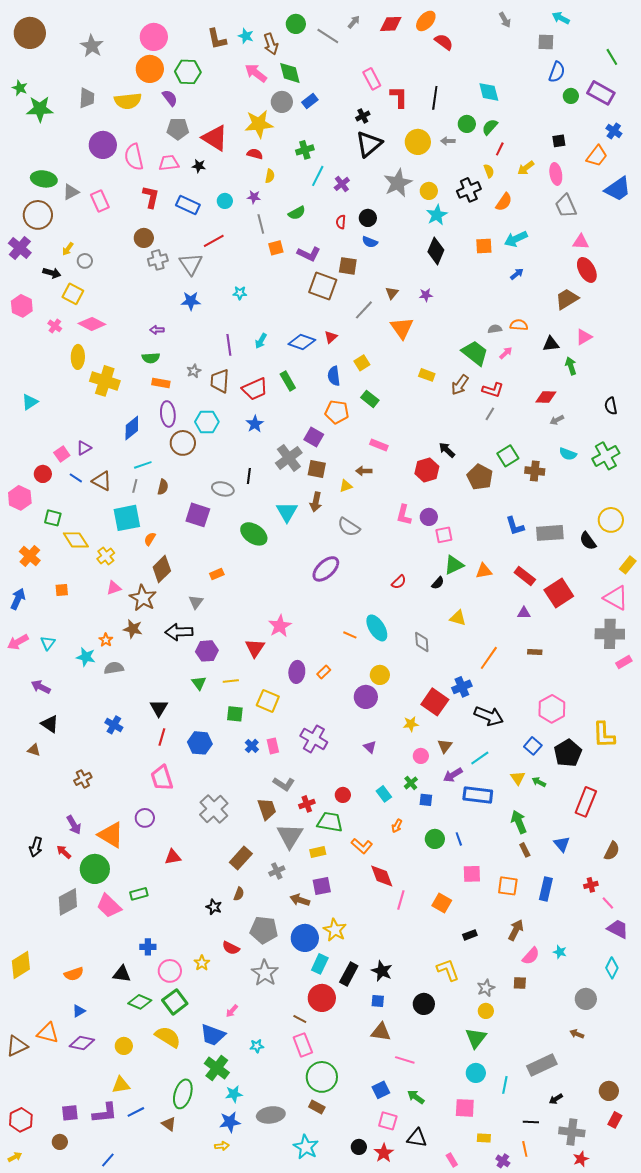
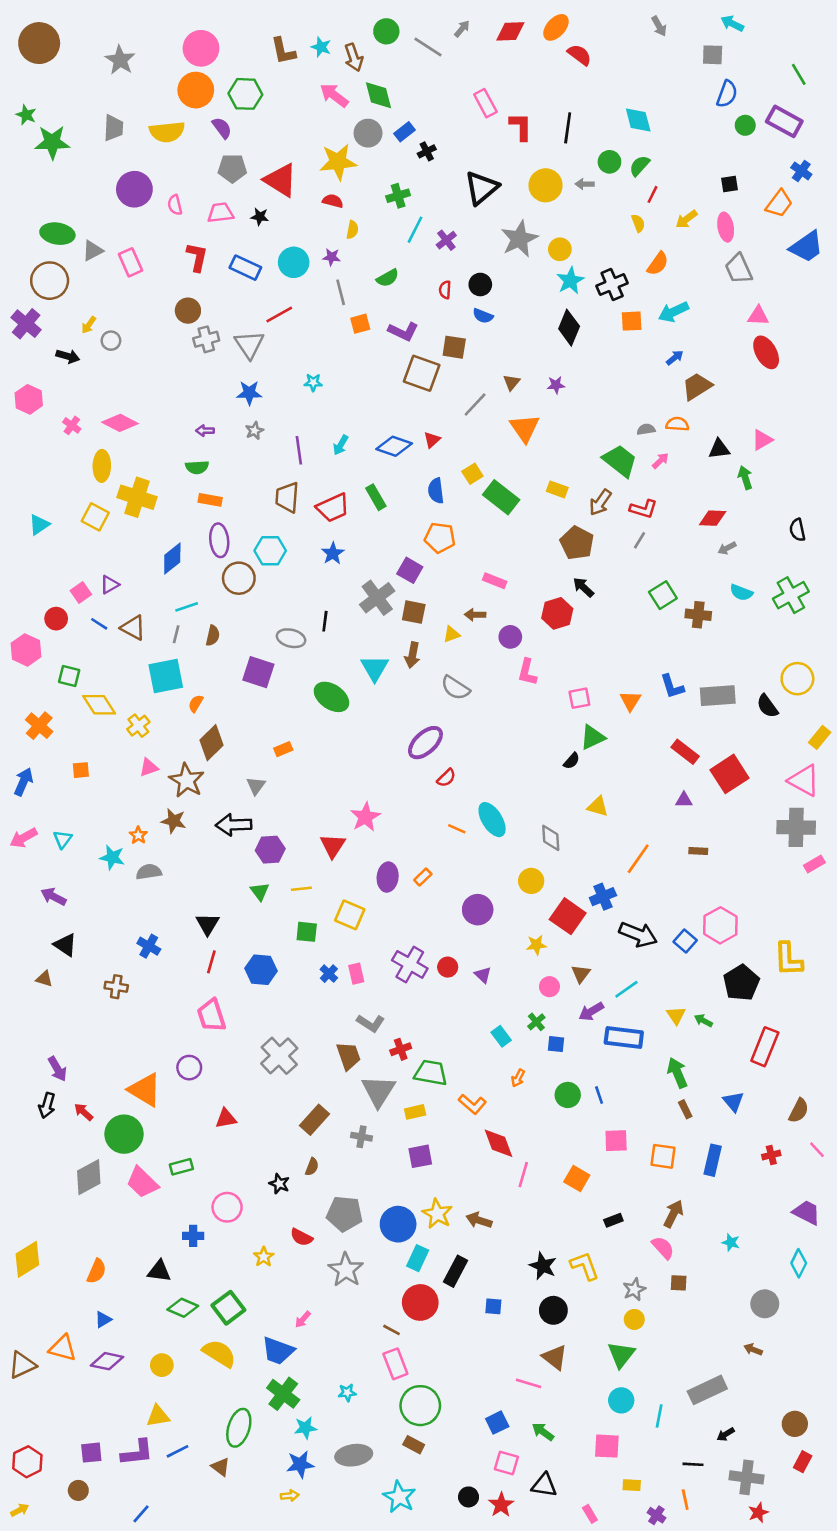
black cross: (363, 116) -> (427, 151), moved
pink semicircle: (134, 157) -> (175, 205), size x0.6
black cross: (469, 190) -> (612, 285), moved
cyan circle: (225, 201) -> (294, 262), size x1.5
yellow square: (73, 294) -> (95, 517), moved
brown trapezoid: (567, 299) -> (697, 386), moved
gray star: (194, 371) -> (254, 431), moved
green rectangle: (370, 399) -> (501, 497), moved, size x1.5
brown pentagon: (480, 477) -> (577, 543), moved
purple circle: (429, 517) -> (510, 637), moved
orange triangle: (484, 571) -> (630, 701), moved, turned -48
red semicircle: (399, 582) -> (446, 778), moved
yellow circle: (380, 675) -> (531, 881), moved
blue square: (533, 746) -> (685, 941), moved
brown cross: (83, 779) -> (116, 987), moved, turned 36
red circle: (343, 795) -> (448, 967), moved
purple arrow: (74, 825) -> (57, 1069), moved
gray cross: (277, 871) -> (362, 1137), turned 35
brown arrow: (300, 900) -> (479, 1220), moved
pink line: (608, 903) -> (817, 1150), moved
pink semicircle: (531, 956) -> (663, 1248), moved, turned -84
pink circle: (170, 971) -> (227, 1207), moved
black star: (382, 971) -> (543, 1266), moved
orange semicircle: (74, 974) -> (97, 1271), turned -48
brown triangle: (381, 1032) -> (555, 1357), moved, turned 30
cyan star: (257, 1046) -> (347, 1393), moved

